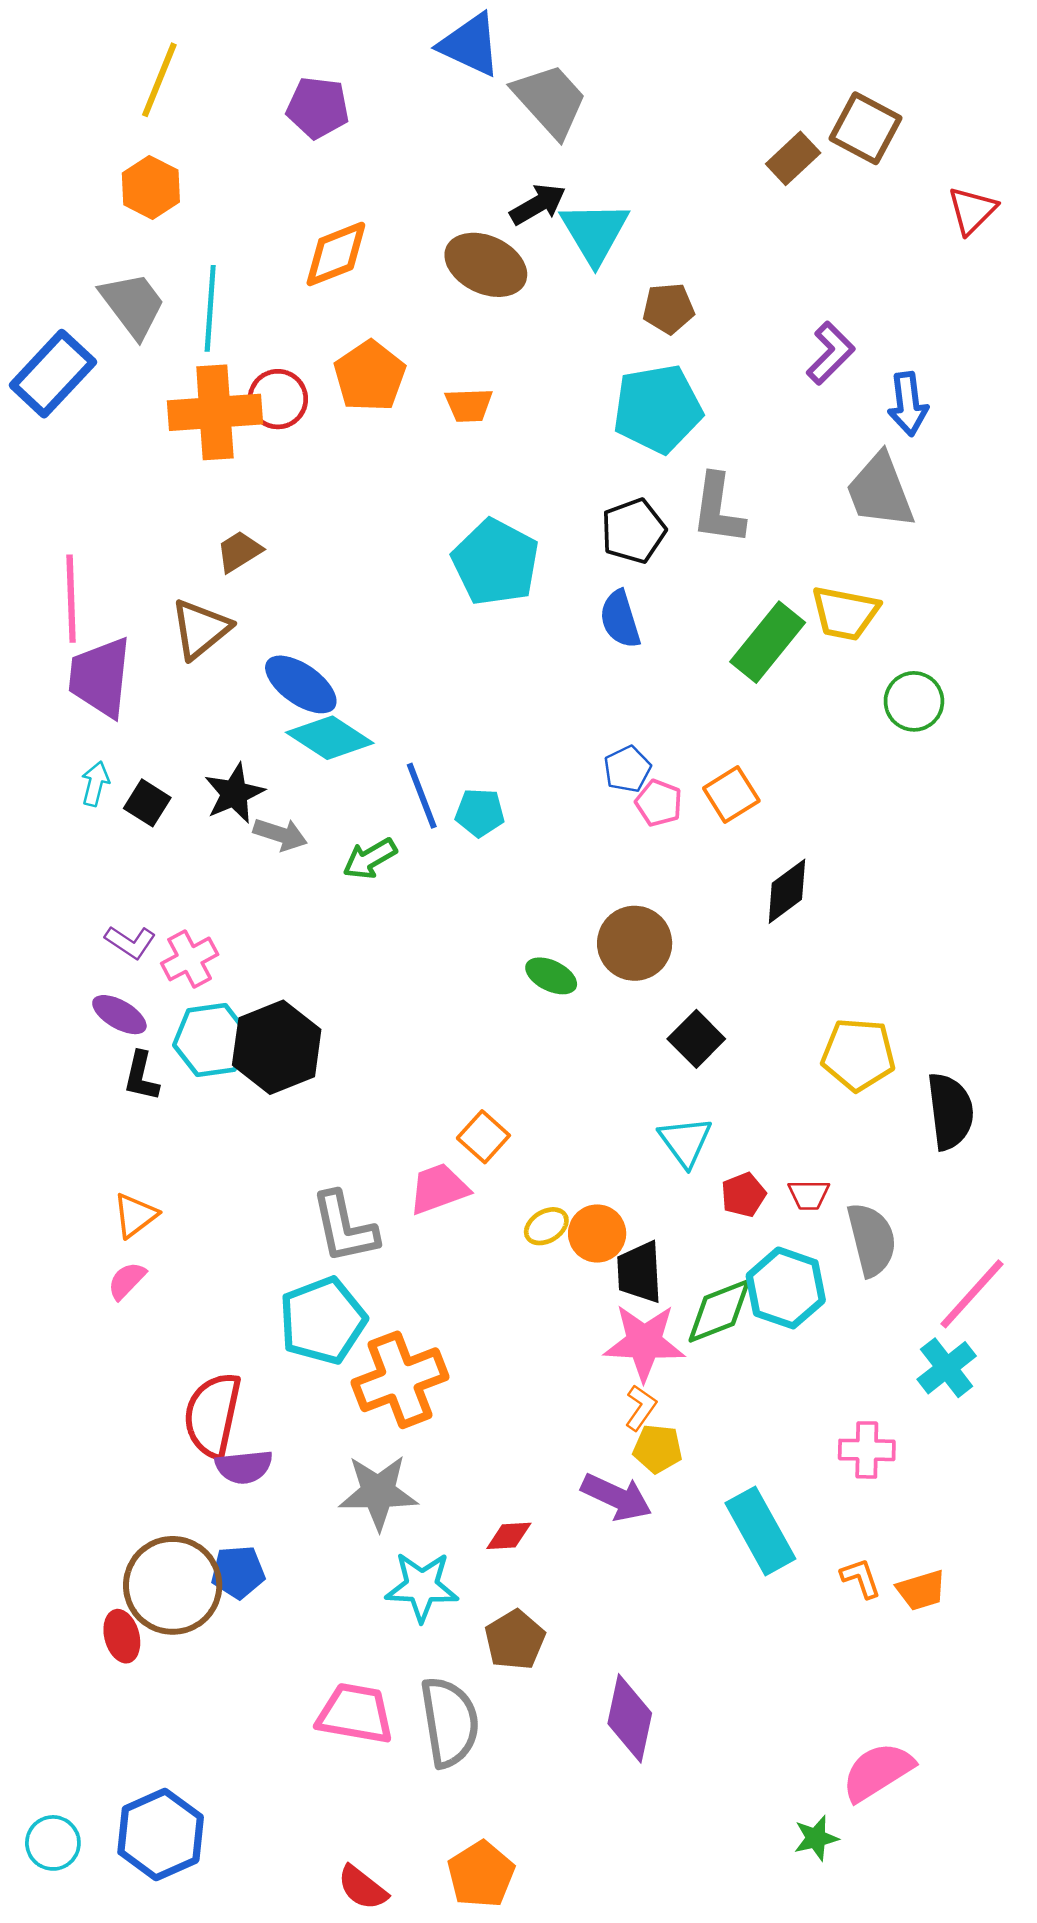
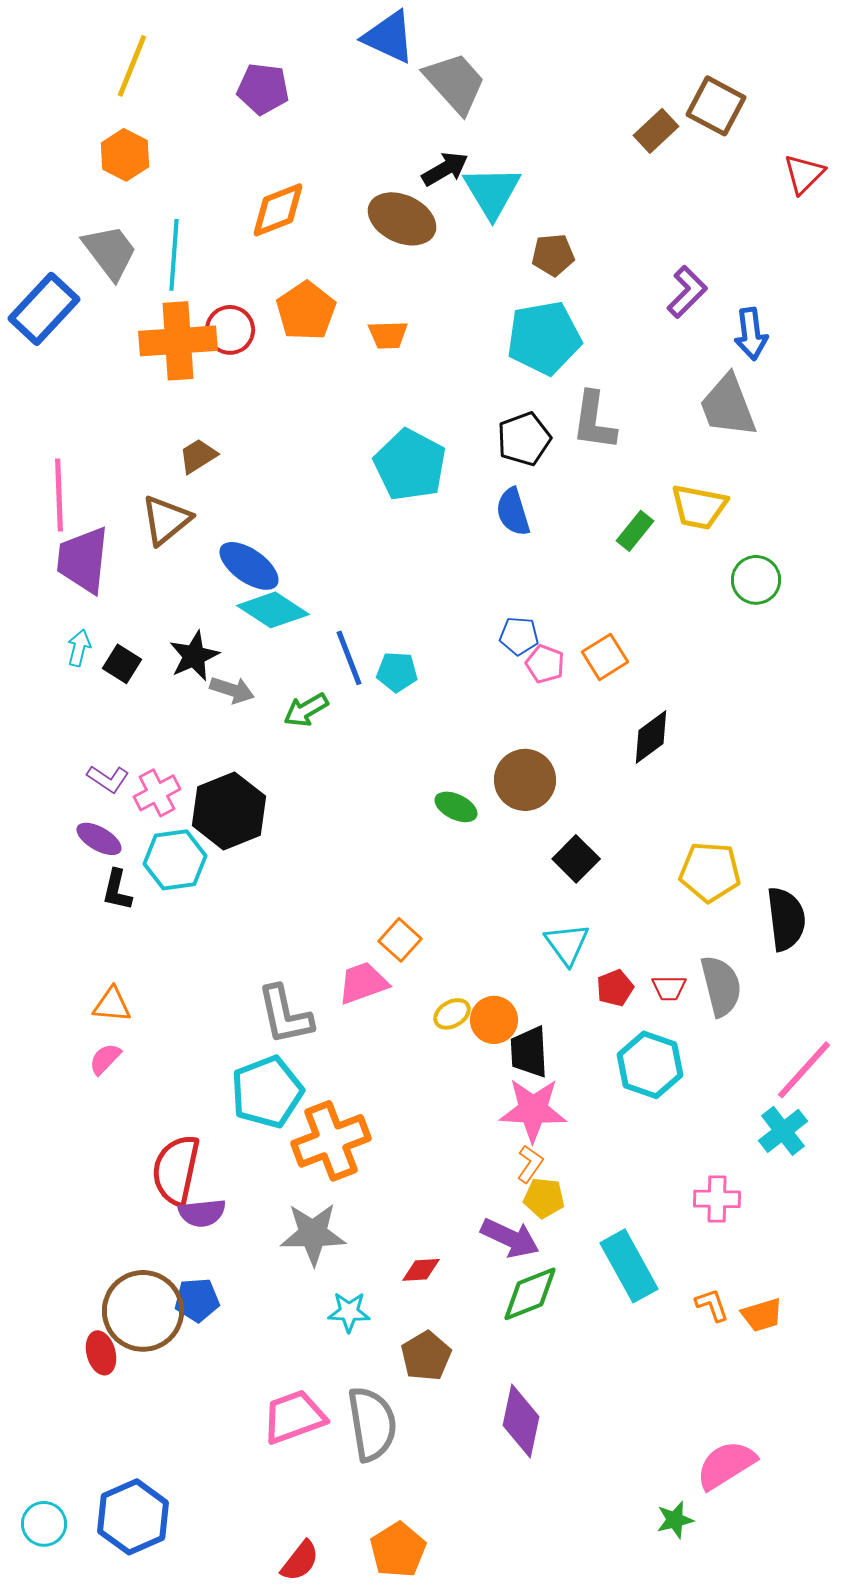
green rectangle: (768, 642) -> (635, 531), size x0.6
blue pentagon: (627, 769) -> (519, 636), turned 30
black hexagon: (277, 1047) -> (229, 811), moved
orange triangle: (135, 1215) -> (112, 1005), turned 42
gray semicircle: (872, 1240) -> (721, 986), moved
green diamond: (719, 1311) -> (530, 1294), moved
cyan star: (422, 1587) -> (349, 1312), size x0.7
pink trapezoid: (355, 1714) -> (294, 1417), turned -30
red semicircle: (363, 1888) -> (300, 1561), turned -90

